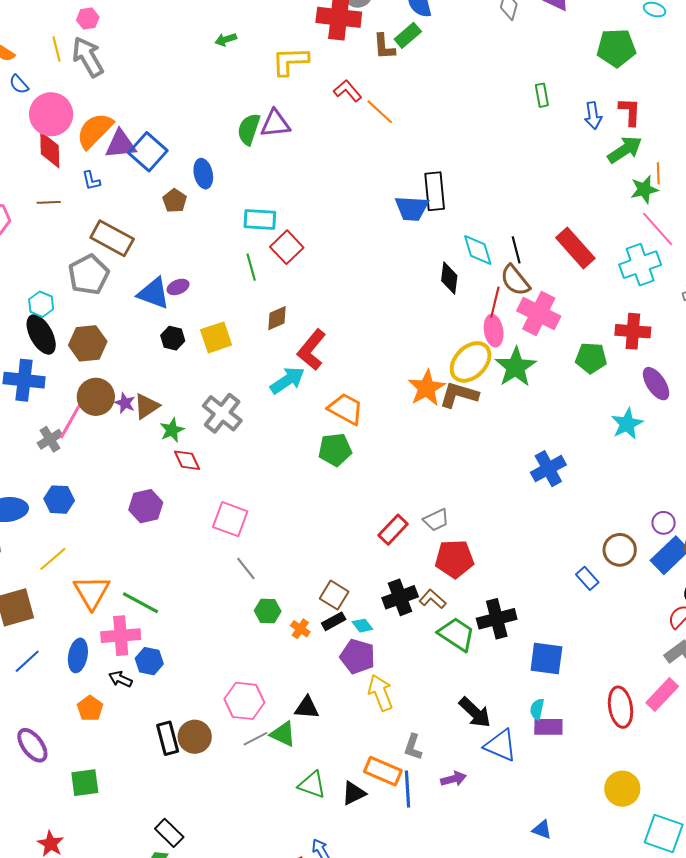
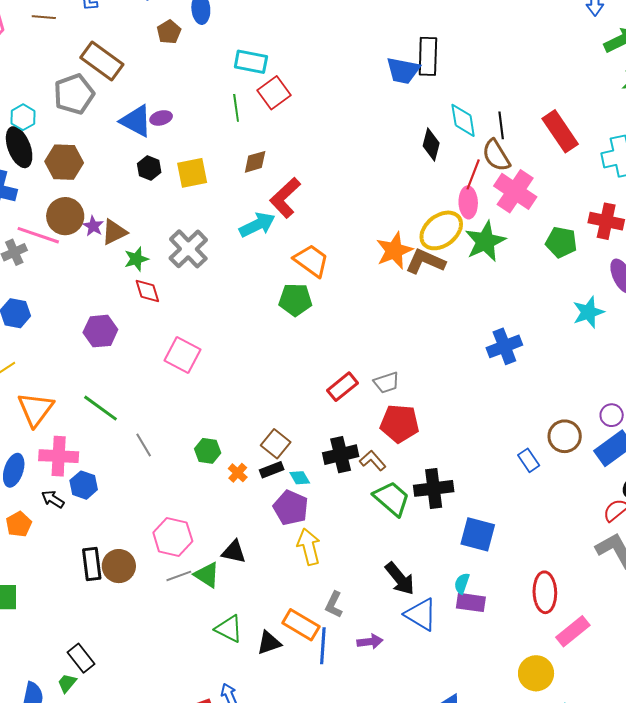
pink line: (72, 419) -> (38, 235), turned 72
gray line: (246, 568) -> (144, 445), moved
green line: (140, 603) -> (101, 408), moved
pink rectangle: (662, 695) -> (573, 631), moved

